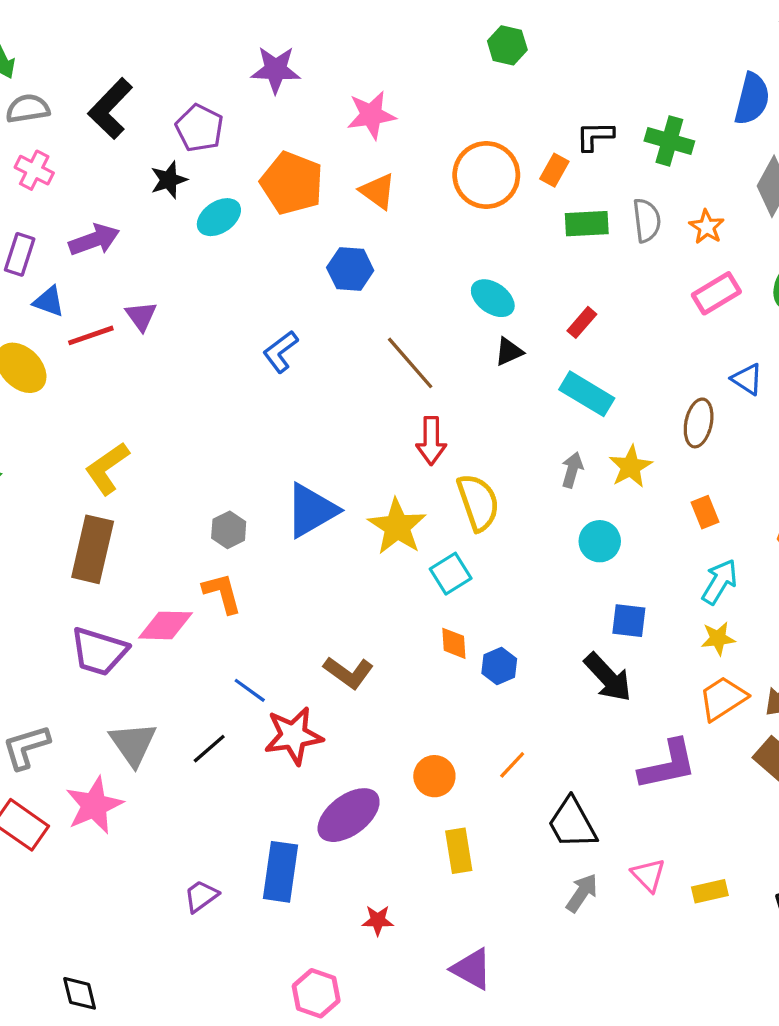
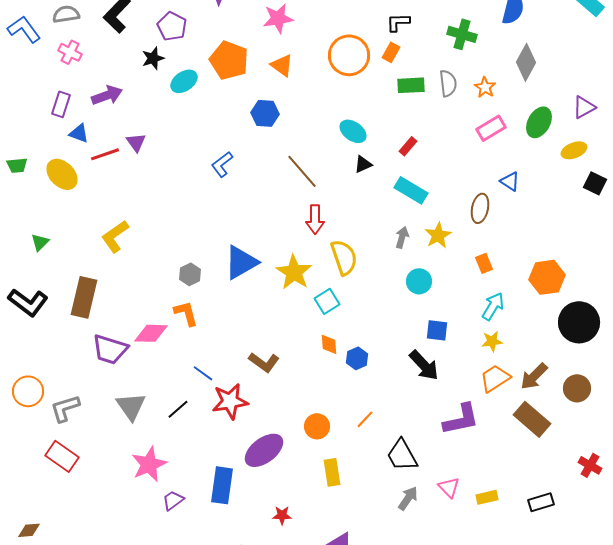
black L-shape: (595, 136) -> (398, 22), moved
brown rectangle: (93, 549) -> (84, 297), moved
pink star: (94, 805) -> (149, 464), moved

